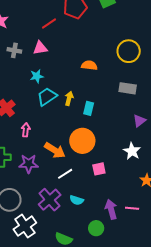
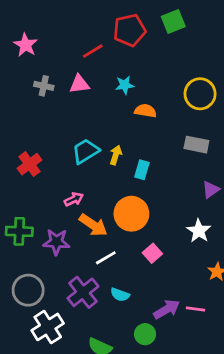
cyan star: (37, 76) -> (125, 85), moved
pink arrow: (26, 130) -> (74, 199), moved, turned 56
pink square: (99, 169) -> (152, 253), turned -32
purple arrow: (111, 209) -> (167, 309), turned 72

